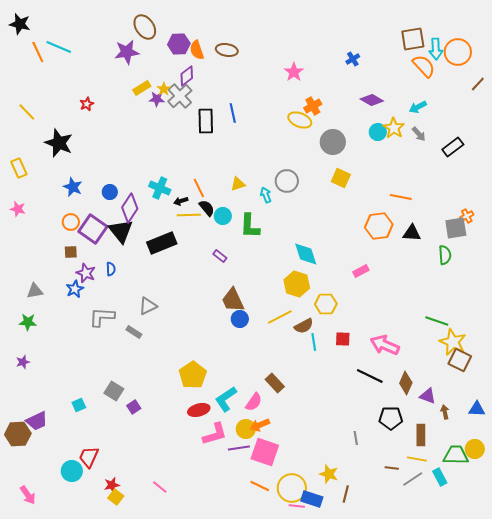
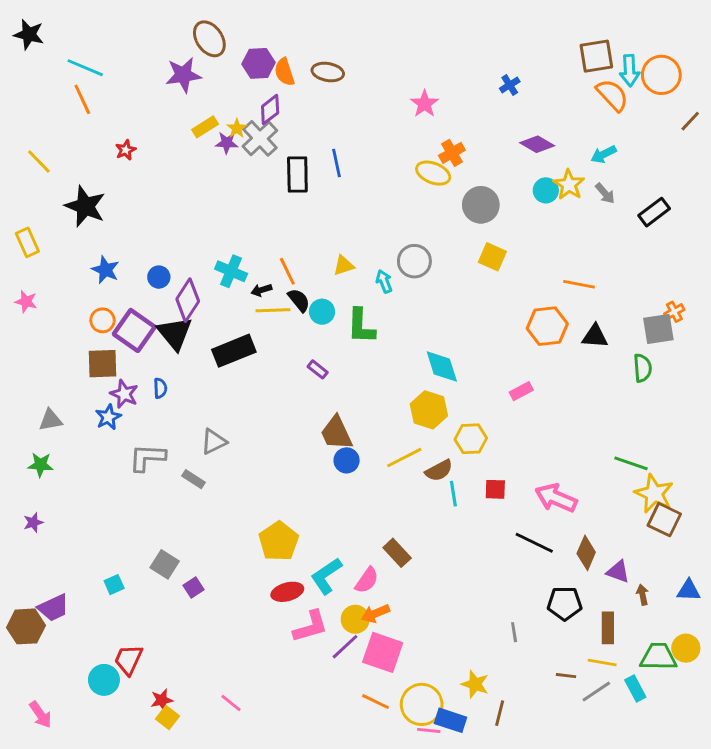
orange line: (38, 52) -> (82, 99), moved
brown square: (71, 252) -> (103, 364), size x1.6
purple line: (239, 448) -> (345, 647), turned -35

